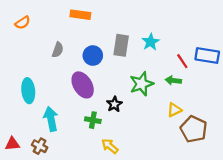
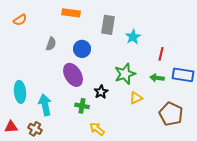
gray rectangle: (121, 45) -> (108, 25), moved
blue rectangle: (207, 56) -> (183, 75), moved
red line: (182, 61) -> (161, 54), turned 48
green arrow: (173, 80) -> (157, 78), moved
cyan ellipse: (28, 91) -> (20, 92), moved
yellow triangle: (174, 110) -> (136, 98), moved

